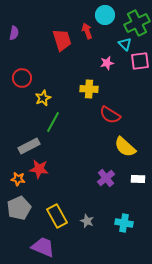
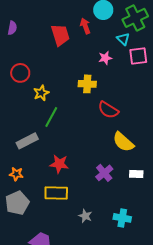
red star: (39, 169) -> (59, 164), moved
yellow rectangle: (57, 216) -> (56, 193), moved, turned -60

